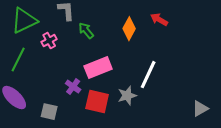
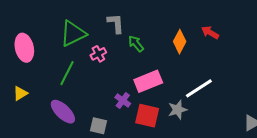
white line: (148, 75) -> (199, 88), turned 32

